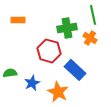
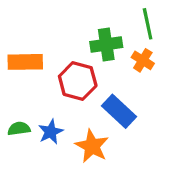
orange rectangle: (18, 20) -> (25, 62), moved, size x1.5
green semicircle: (10, 73) -> (19, 129), moved

